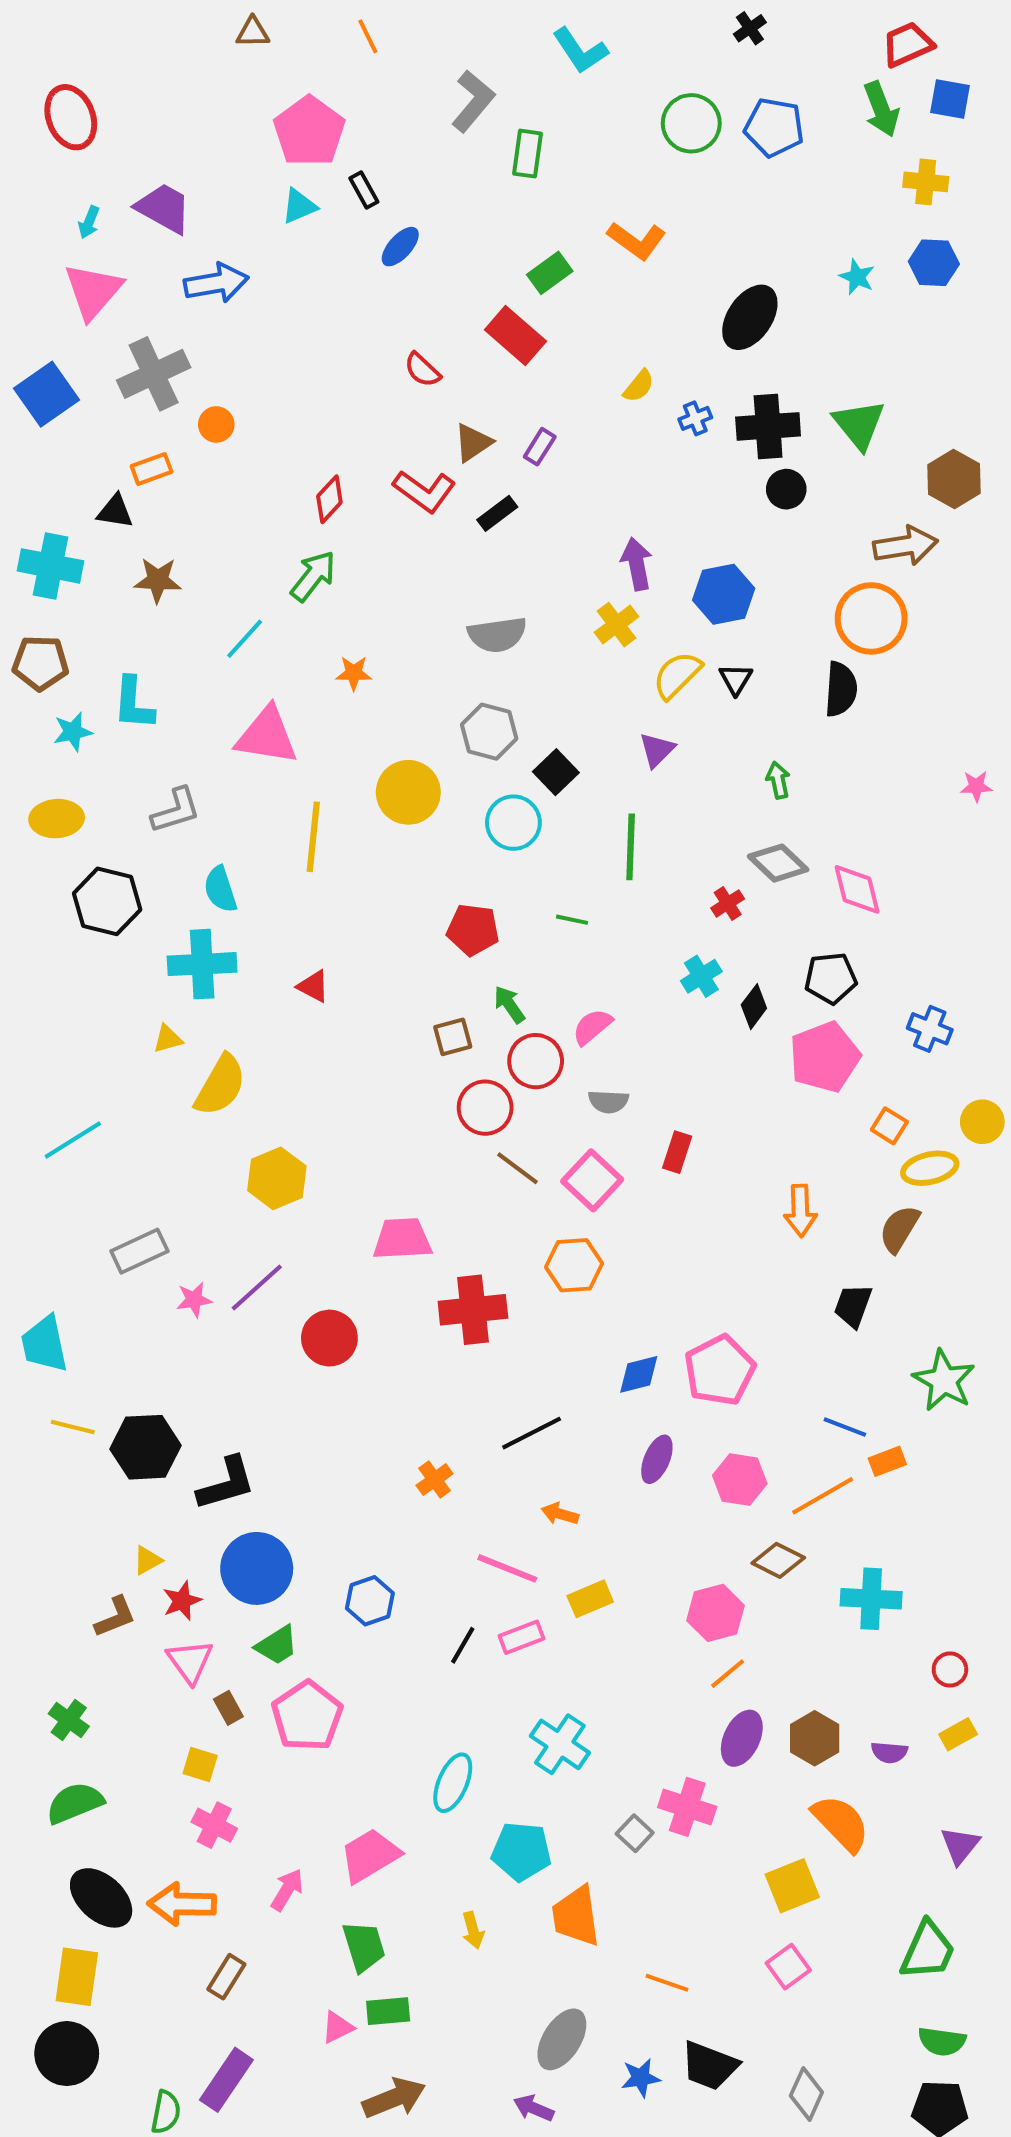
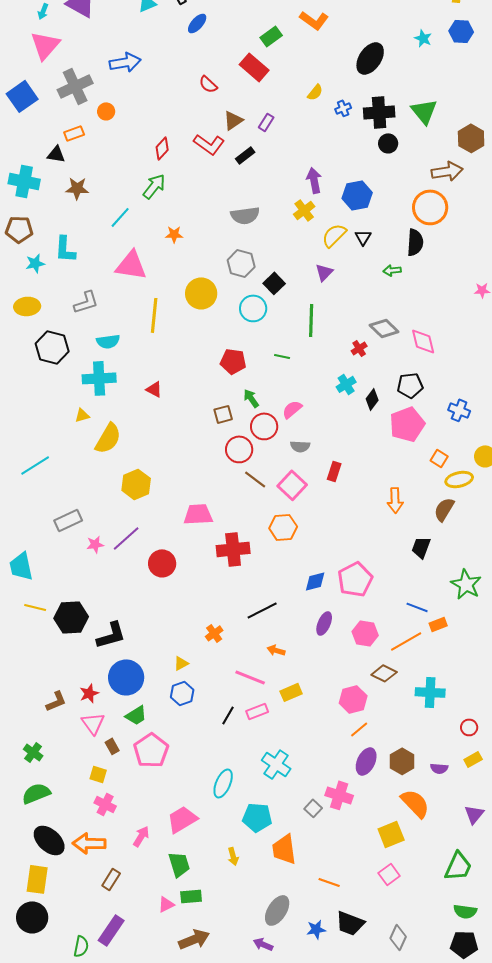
blue arrow: (216, 283) -> (125, 62), moved
green arrow: (778, 780) -> (392, 270), moved, turned -84
cyan semicircle: (220, 889) -> (108, 341), turned -80
yellow triangle: (148, 1560) -> (181, 663), moved

